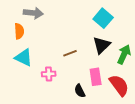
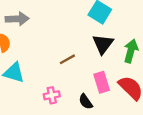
pink cross: (49, 74) -> (52, 95), moved

